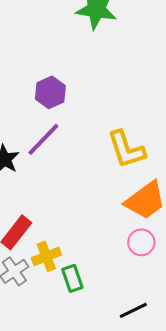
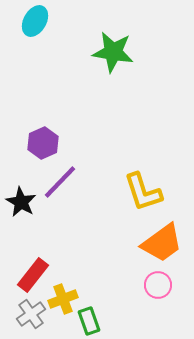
purple hexagon: (50, 92) -> (43, 143), moved

